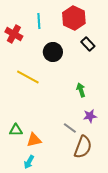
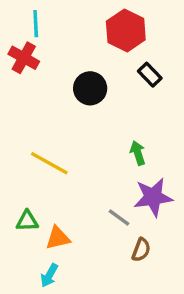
cyan line: (39, 21) -> (36, 24), moved
yellow line: (28, 77) -> (49, 163), moved
purple star: (90, 116) -> (153, 197), size x1.6
brown semicircle: (83, 147) -> (141, 250), size x0.6

